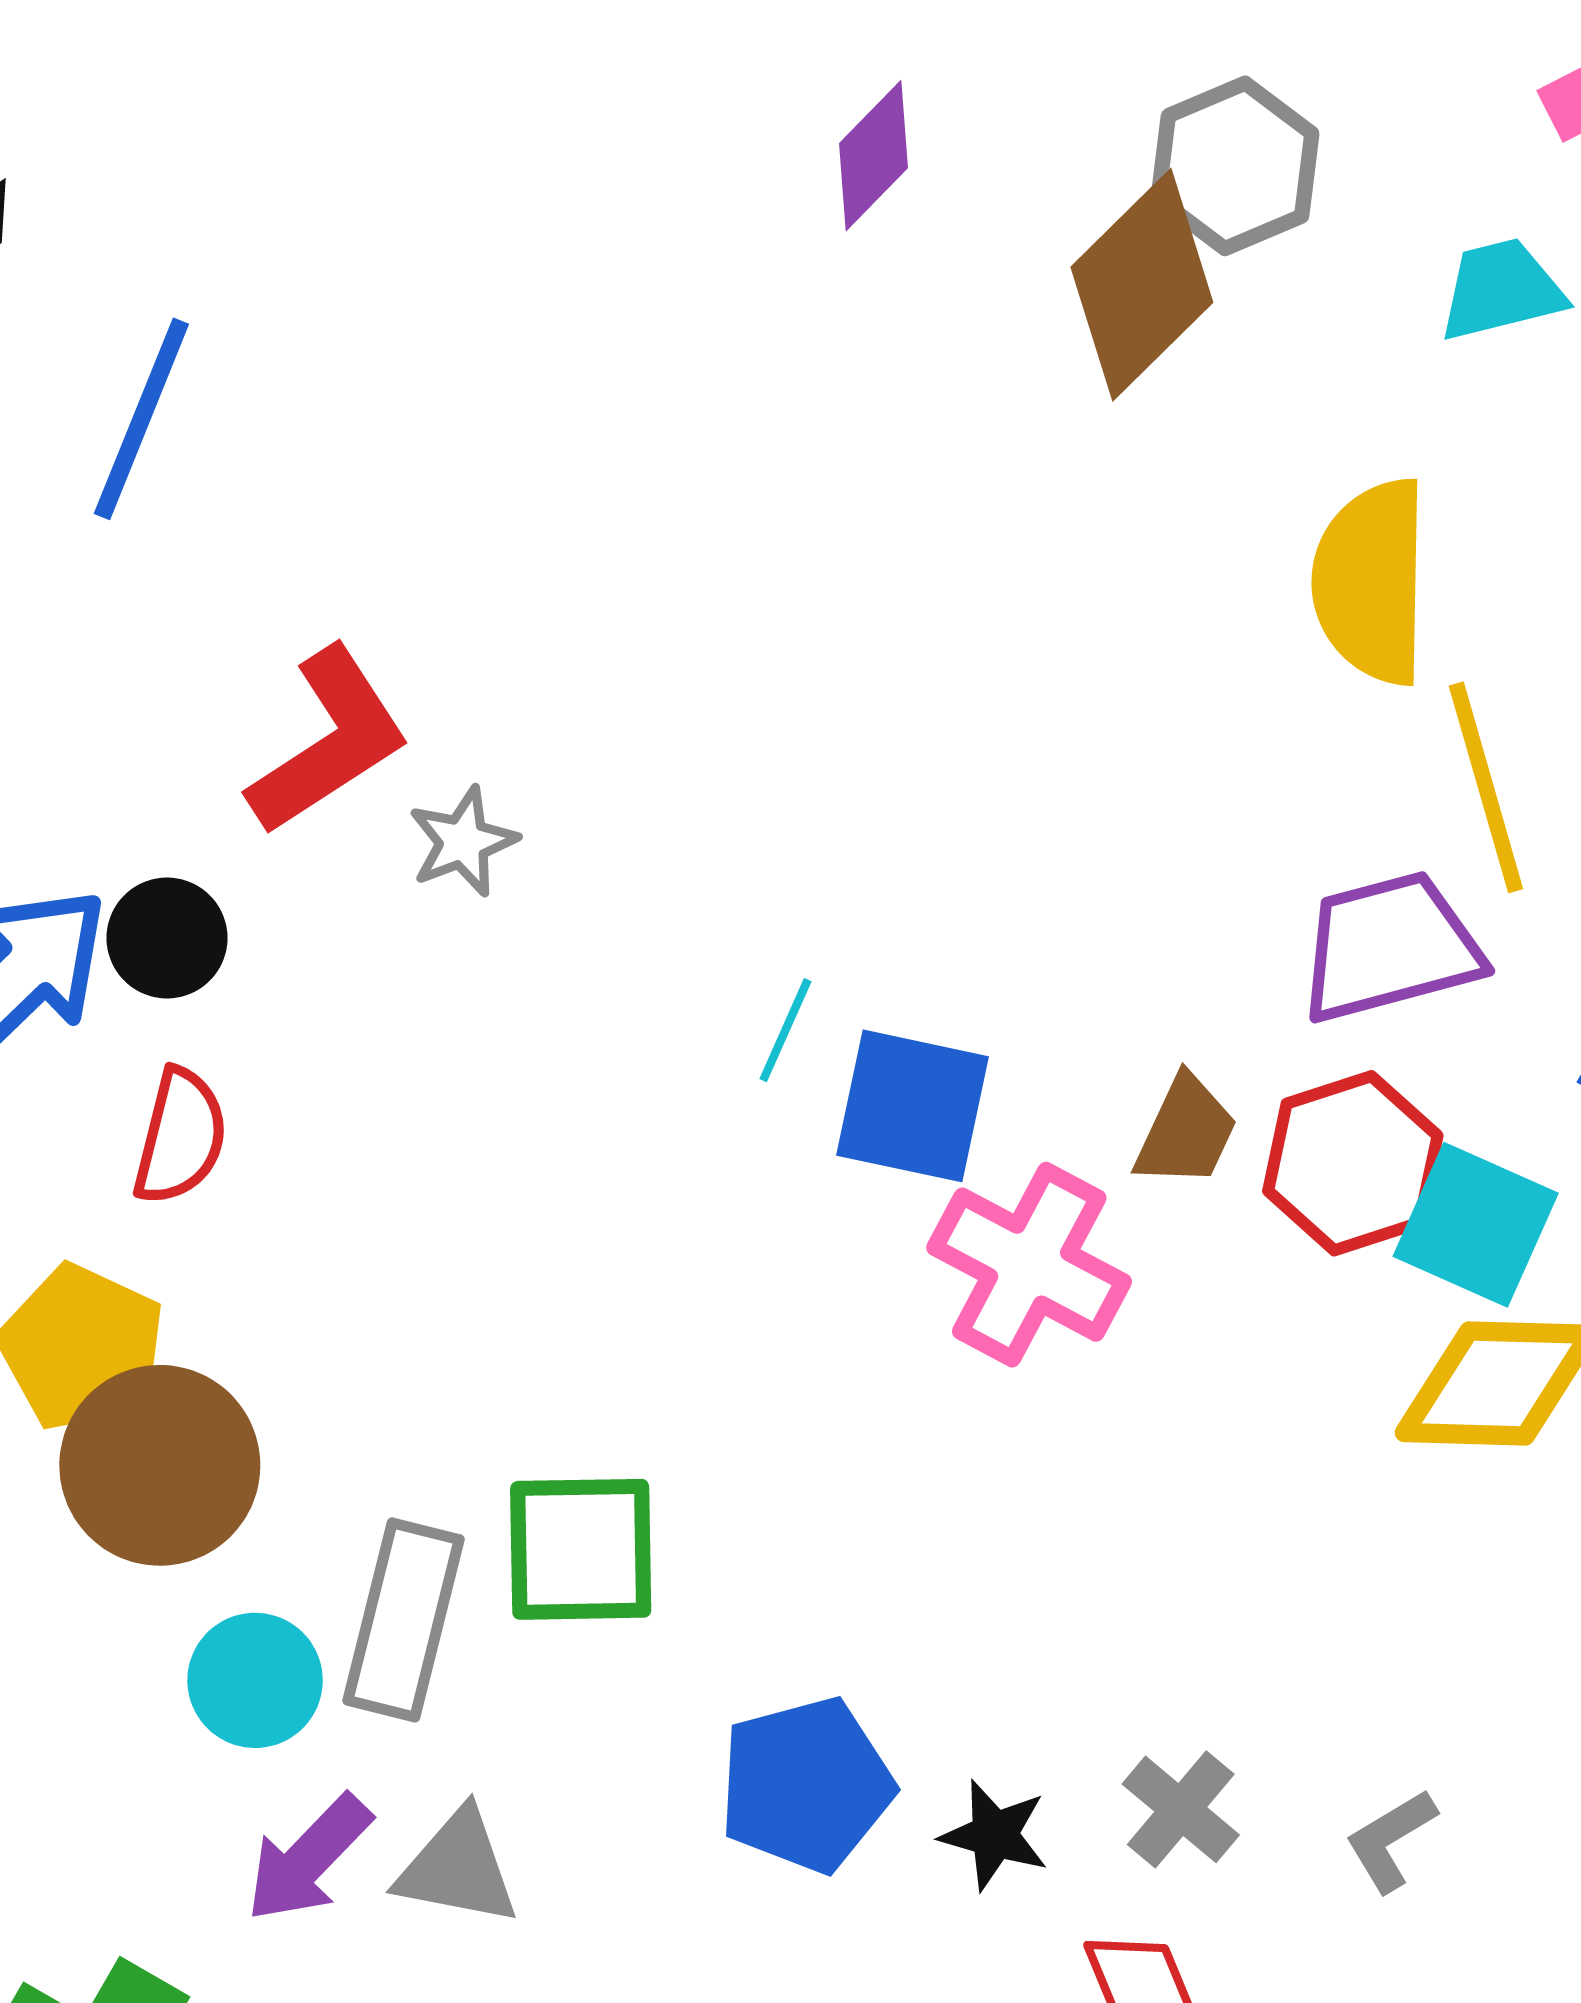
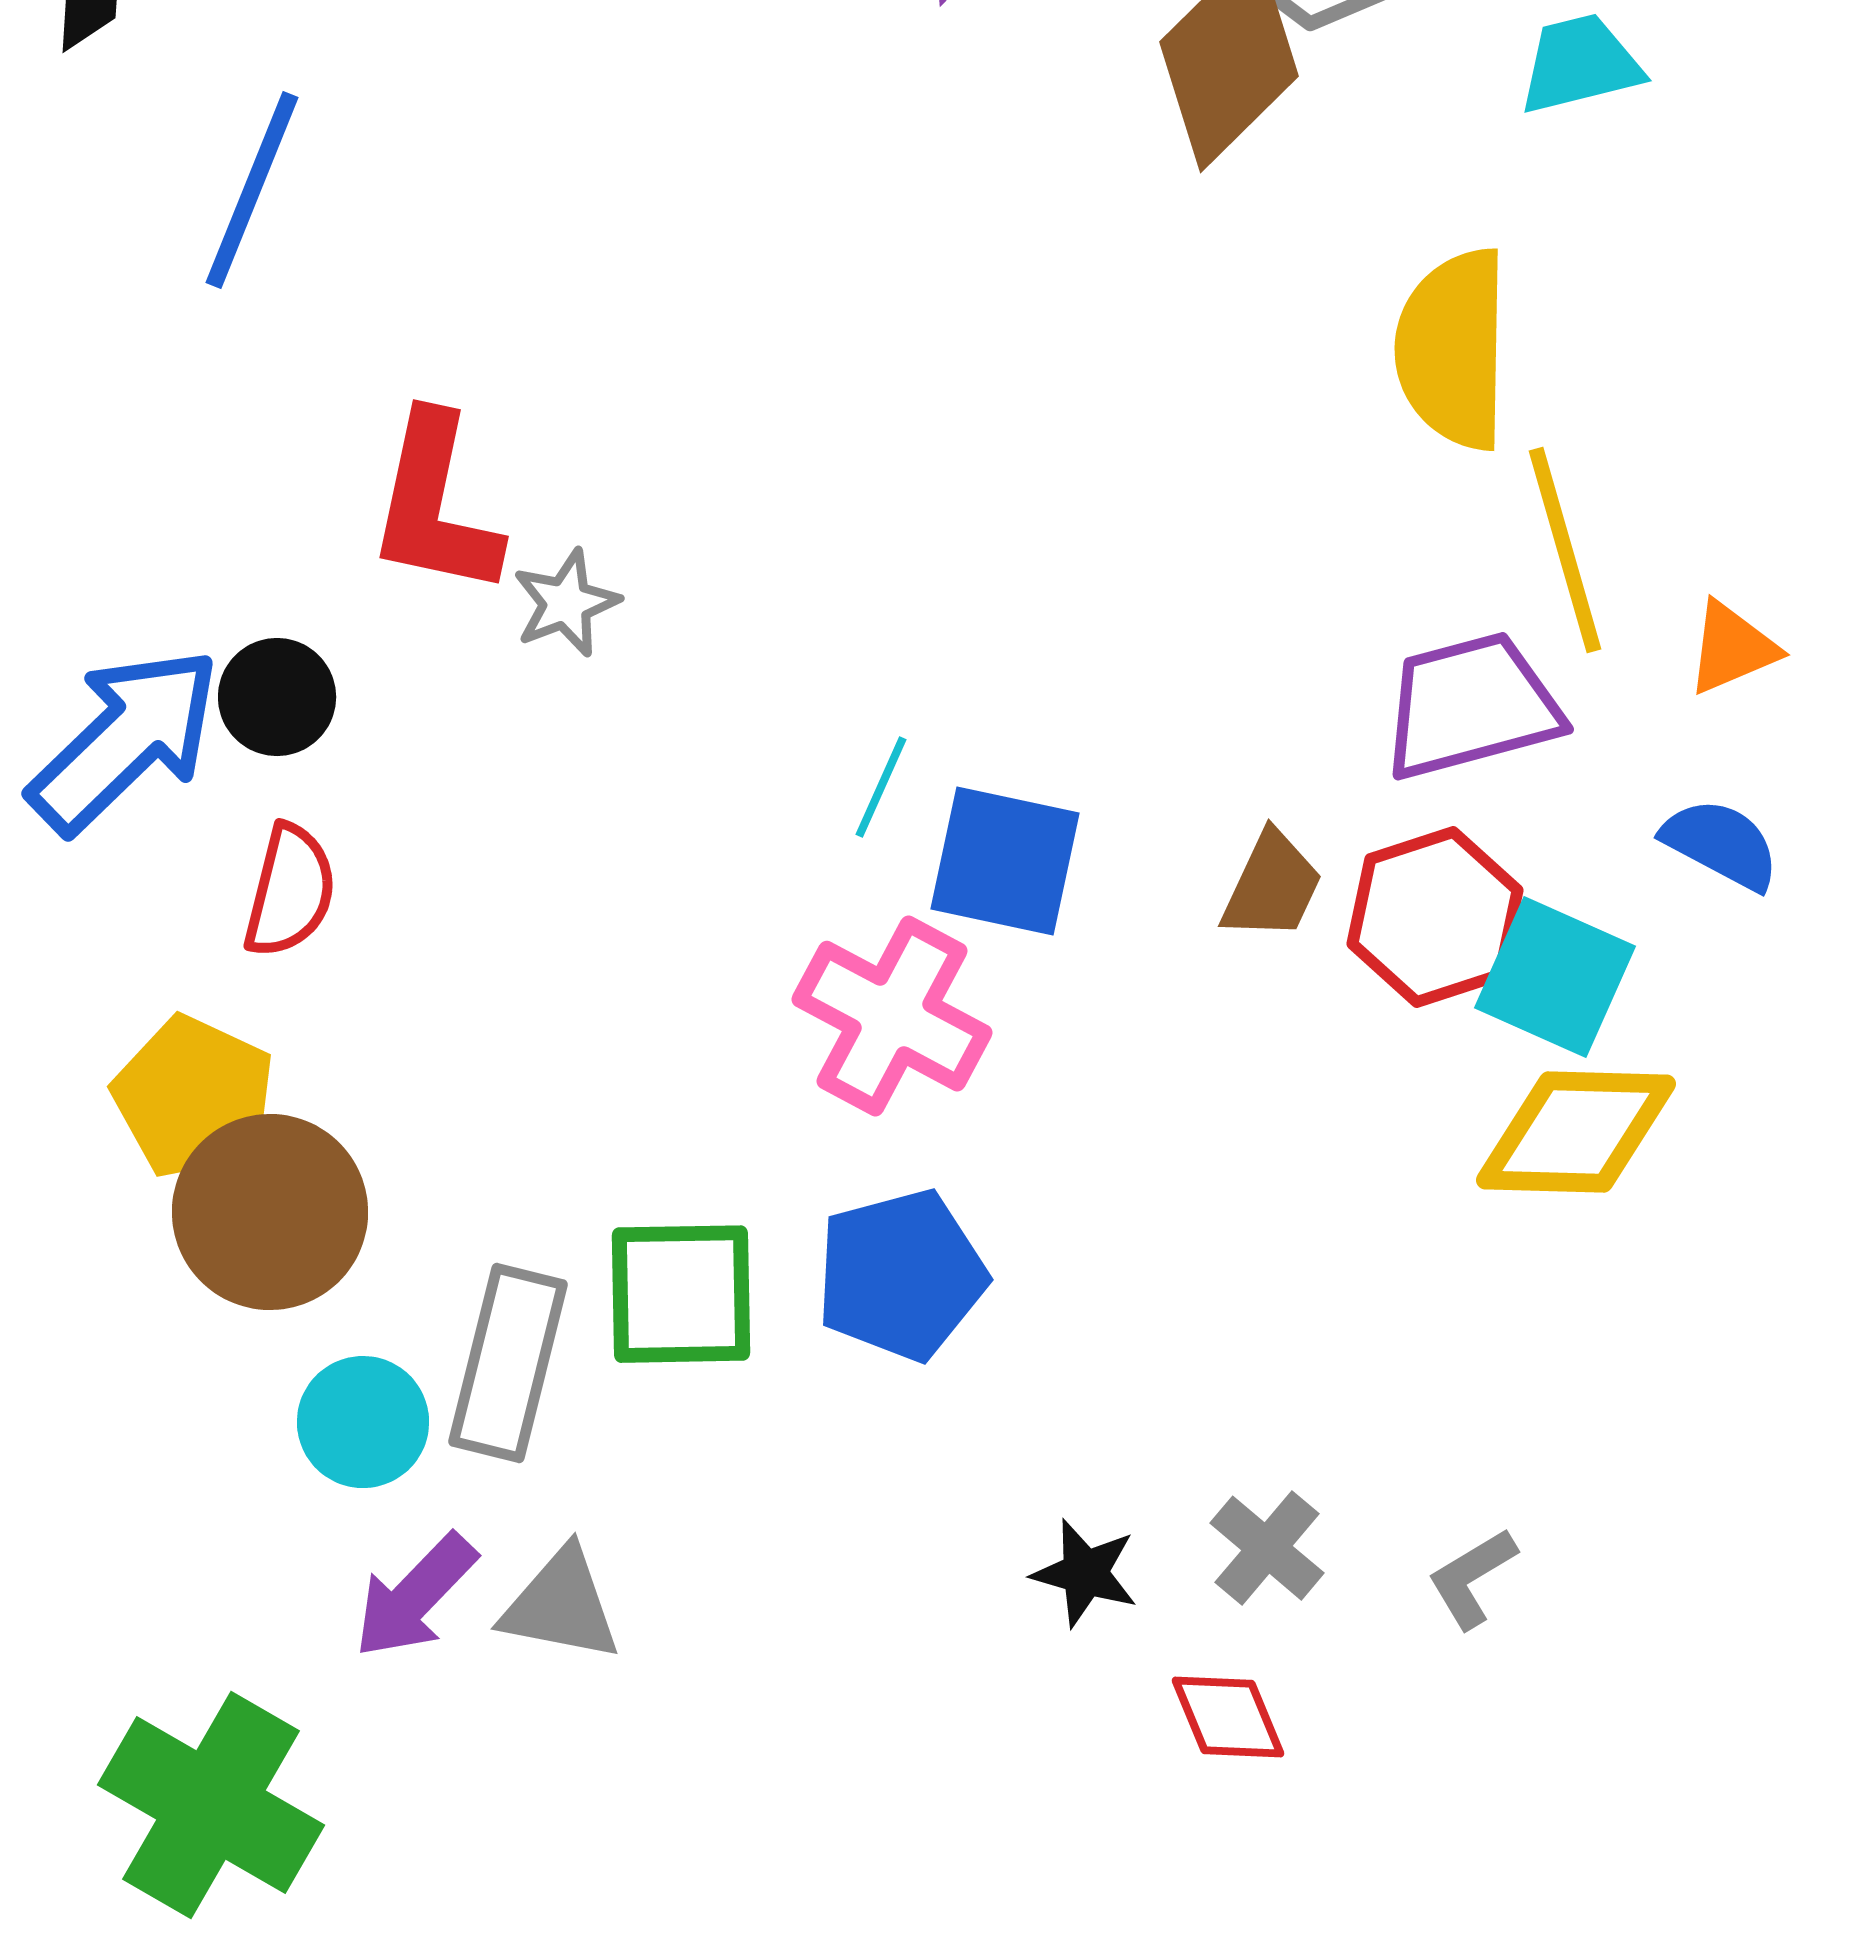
red L-shape: (329, 741) -> (435, 505), turned 135
pink cross: (1029, 1265) -> (892, 1016), moved
blue pentagon: (806, 1785) -> (901, 1275), moved

